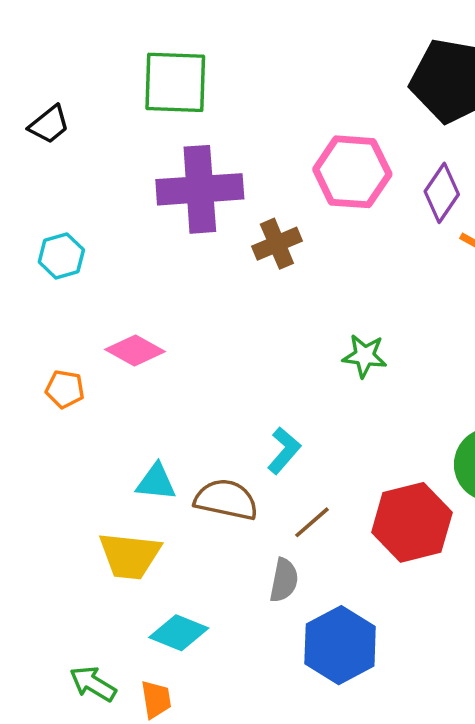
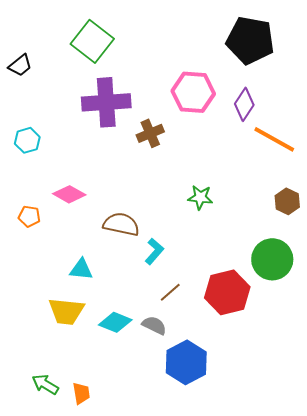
green square: (175, 82) -> (92, 41), turned 36
brown semicircle: (226, 500) -> (121, 224), moved
gray semicircle: (284, 580) -> (154, 325), turned -75
cyan diamond: (179, 633) -> (115, 322), moved

